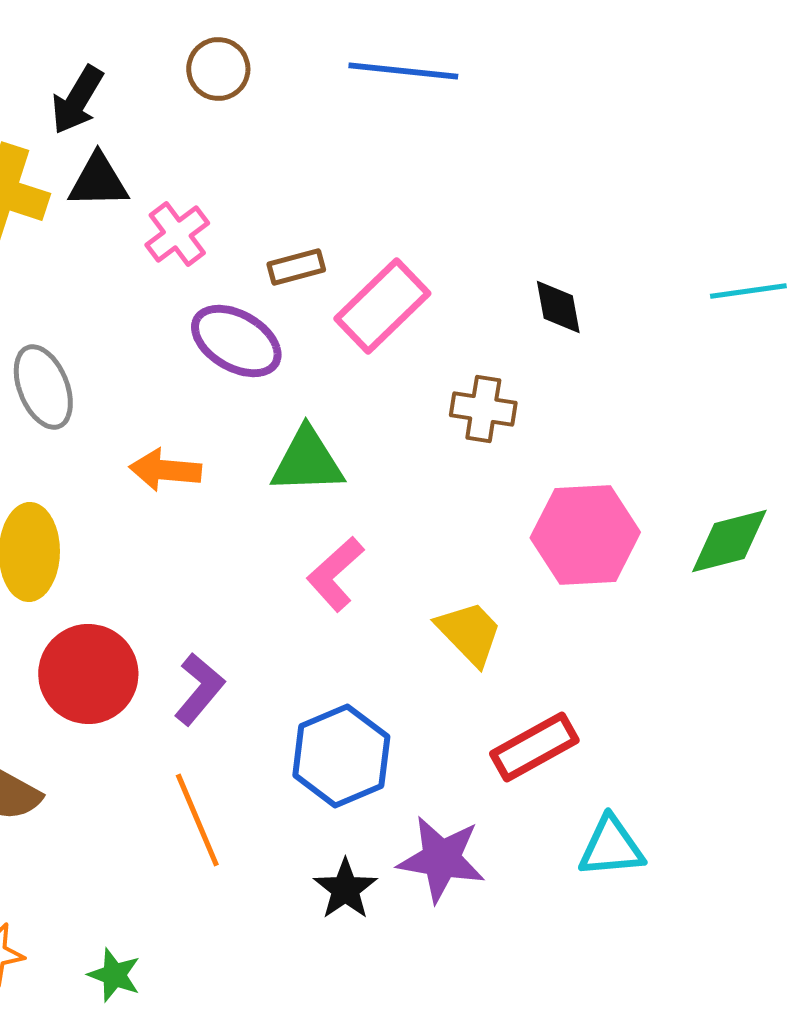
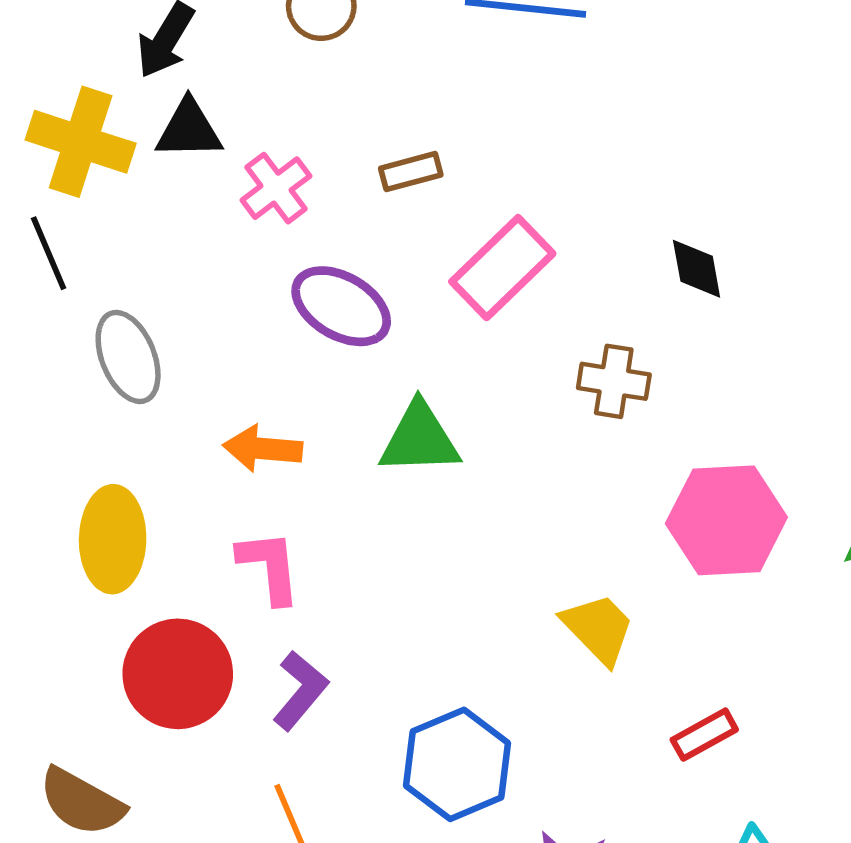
brown rectangle: (296, 267) -> (411, 172), moved
pink L-shape: (335, 574) -> (269, 567), moved, turned 126
red rectangle: (534, 747) -> (704, 735), moved, size x0.7

